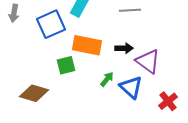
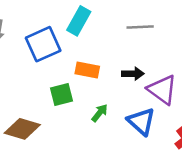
orange rectangle: (87, 45) -> (87, 70), size x0.7
green arrow: (107, 79) -> (100, 113), moved

